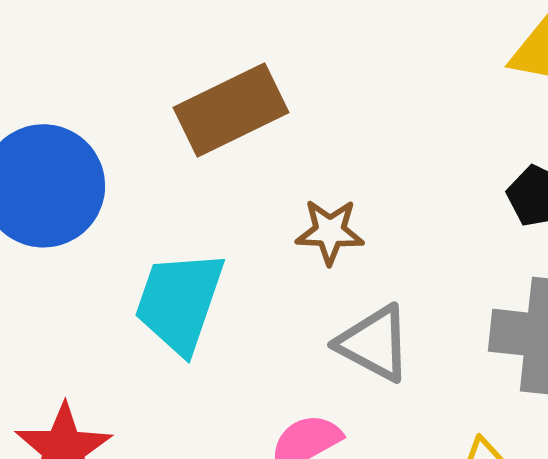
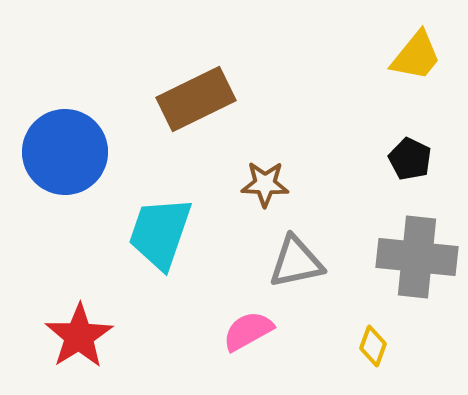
gray triangle: (374, 343) -> (296, 262), turned -40

